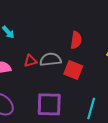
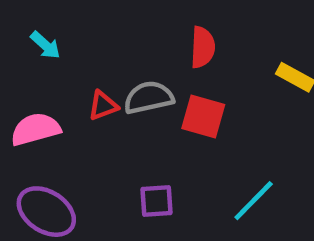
purple square: (49, 104) -> (156, 201), size x0.6
cyan line: (91, 109) -> (254, 201), turned 35

